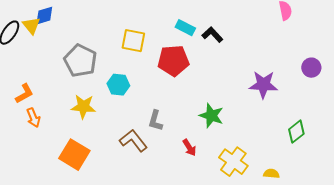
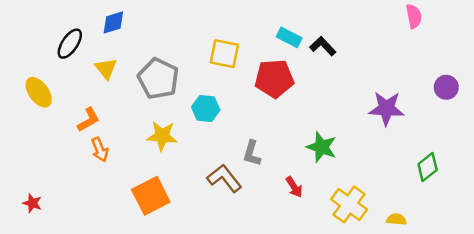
yellow triangle: (31, 26) -> (106, 69), moved
orange square: (74, 155) -> (151, 196), turned 32

